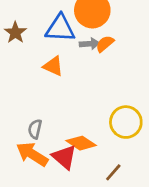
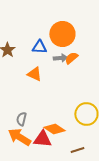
blue triangle: (60, 28) -> (39, 47), size x0.7
red triangle: (64, 157) -> (42, 139), turned -36
brown line: (113, 172) -> (77, 150), turned 32

